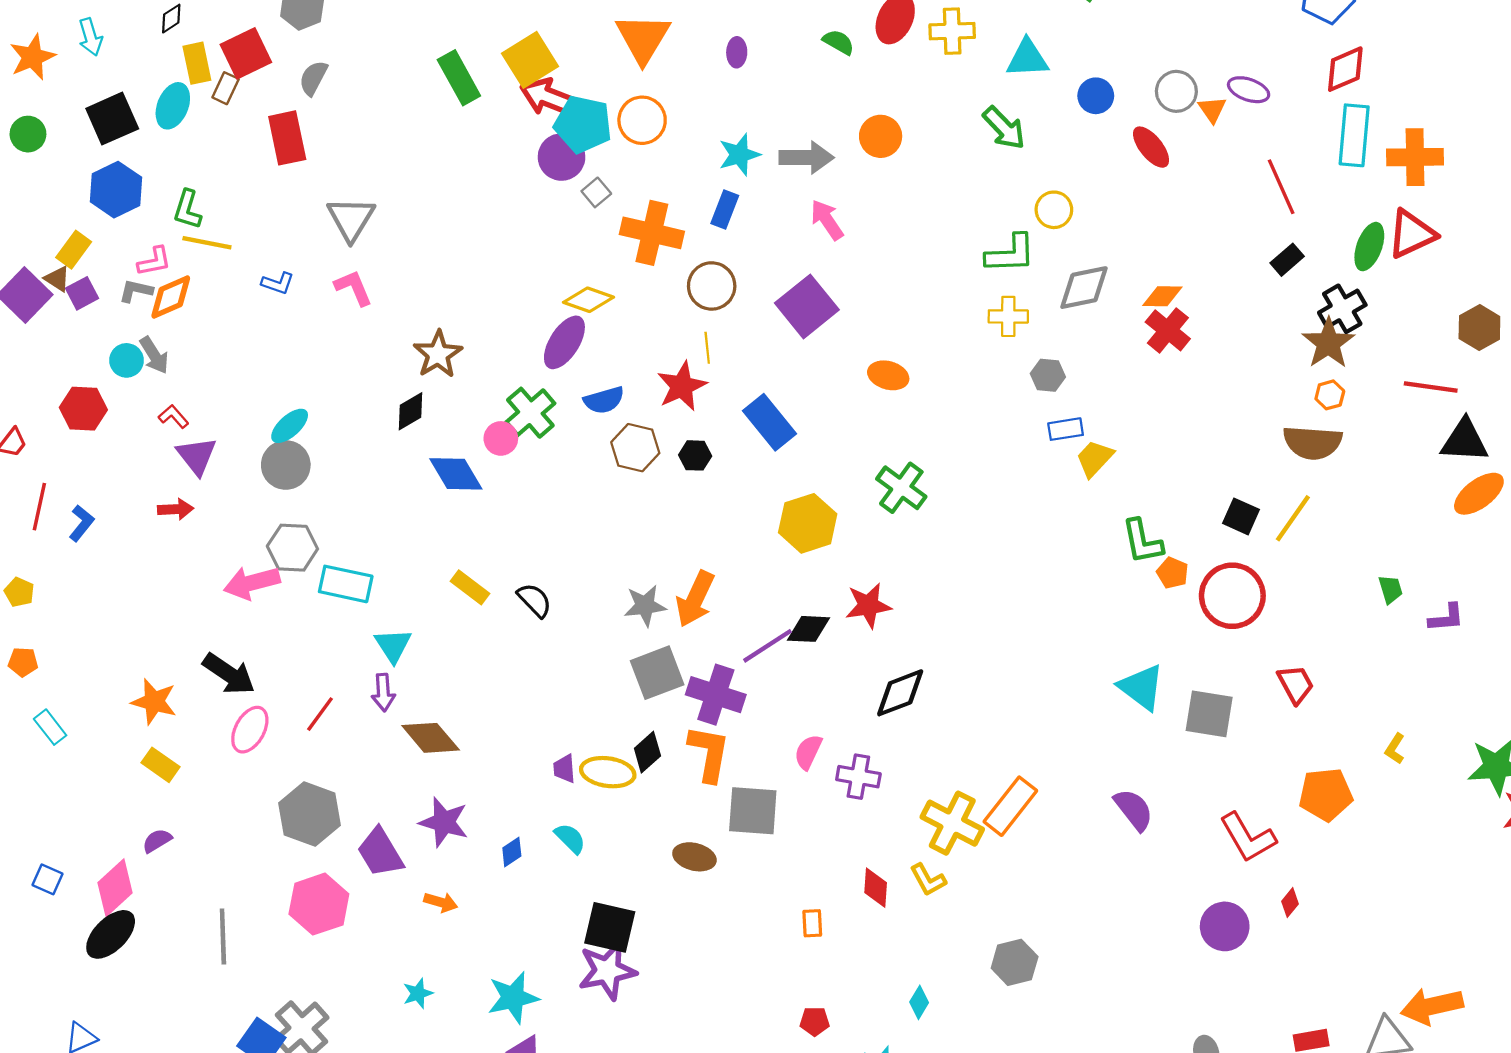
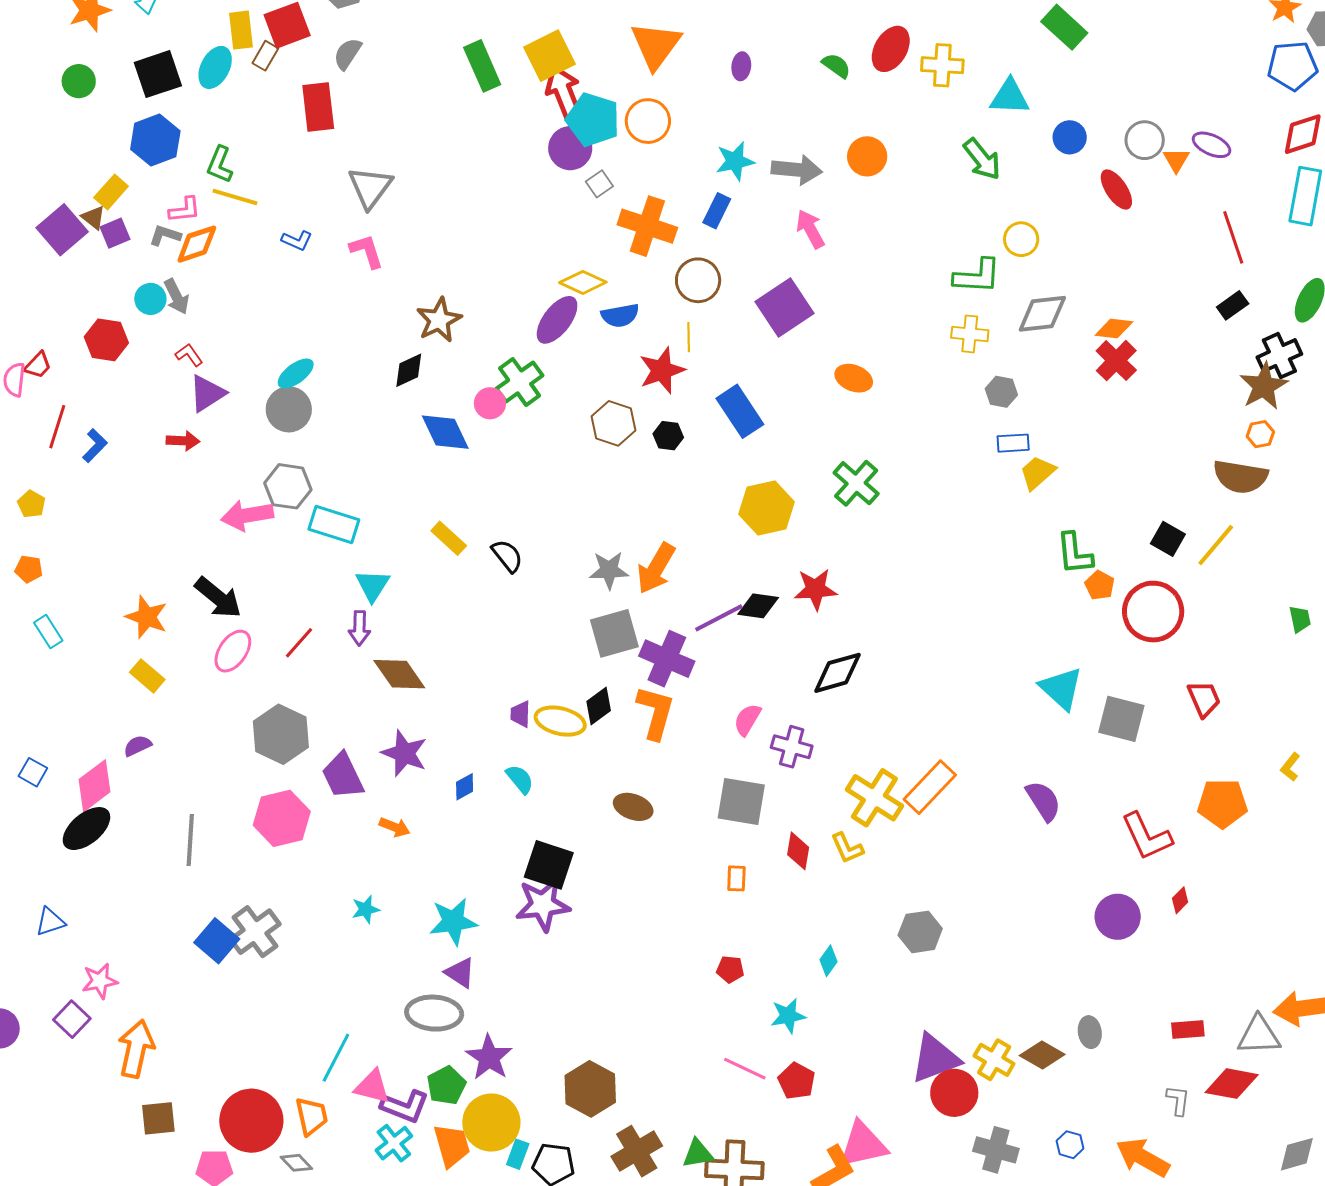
red arrow: (549, 97) -> (564, 92), turned 42
blue semicircle: (604, 400) -> (620, 315), moved
purple triangle: (197, 456) -> (207, 393), turned 30
gray square: (753, 811) -> (741, 802), moved

